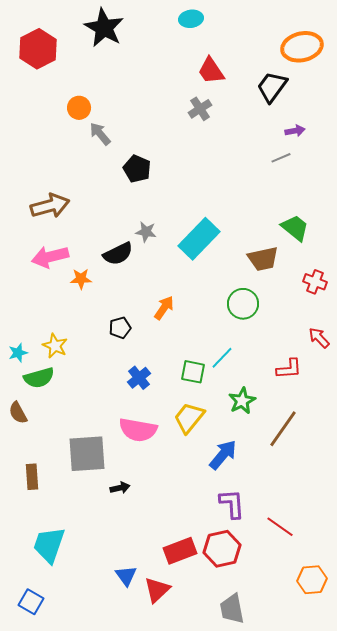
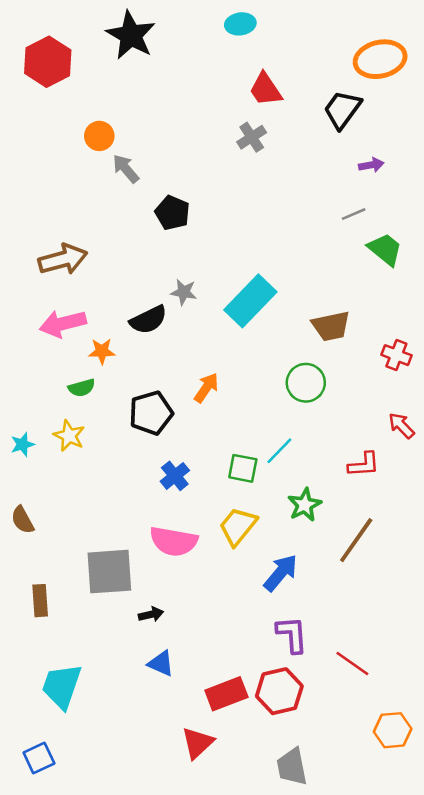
gray line: (281, 158) -> (354, 214), moved
green trapezoid: (295, 228) -> (385, 249), moved
black pentagon: (120, 328) -> (151, 413), size x1.6
green semicircle: (39, 378) -> (82, 388), moved, size x0.7
blue triangle: (126, 576) -> (161, 663), moved, turned -30
blue square: (31, 602) -> (39, 758), turned 35

